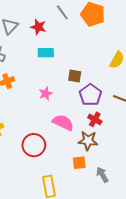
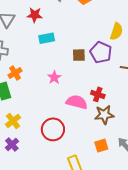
purple pentagon: (90, 95) -> (101, 52), moved
red cross: (95, 119) -> (98, 94), moved
orange square: (79, 163) -> (101, 146), moved

